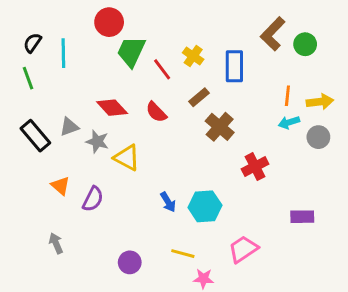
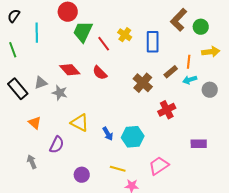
black semicircle: (32, 43) -> (14, 16), moved
brown rectangle: (199, 97) -> (171, 72), moved
yellow arrow: (320, 102) -> (211, 52), moved
yellow triangle: (127, 158) -> (80, 123), moved
purple semicircle: (93, 199) -> (57, 145), moved

